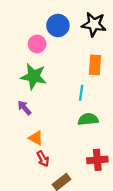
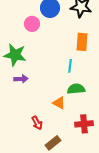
green star: (34, 76) -> (15, 55), moved
purple arrow: (24, 108) -> (21, 79), turned 128
orange triangle: (36, 138) -> (59, 103), moved

